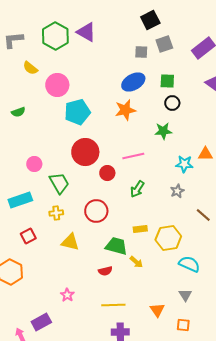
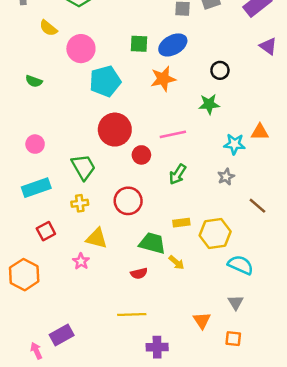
green square: (167, 81) -> (139, 44), moved
green semicircle: (18, 112) -> (34, 81), turned 40
pink circle: (34, 164) -> (35, 144), moved
pink star: (67, 295) -> (81, 261), moved
yellow line: (113, 305) -> (132, 314), moved

